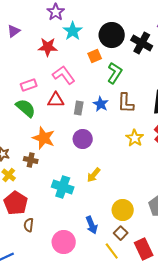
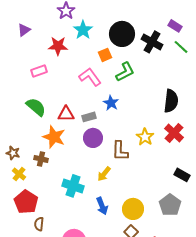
green L-shape: (115, 73) -> (125, 72), turned 30
pink L-shape: (64, 75) -> (90, 77), moved
pink rectangle: (29, 85) -> (39, 71), moved
red triangle: (56, 100) -> (66, 114), moved
brown L-shape: (126, 103) -> (120, 151), moved
gray rectangle: (79, 108) -> (89, 117), moved, turned 64
blue arrow: (92, 225) -> (102, 206), moved

